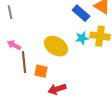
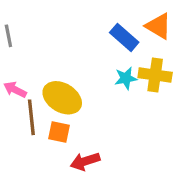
yellow ellipse: (56, 46) -> (62, 98), moved

